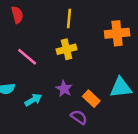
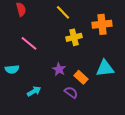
yellow line: (69, 18) -> (63, 12), turned -49
yellow cross: (67, 49) -> (74, 37), moved
cyan arrow: (33, 100) -> (34, 91), moved

